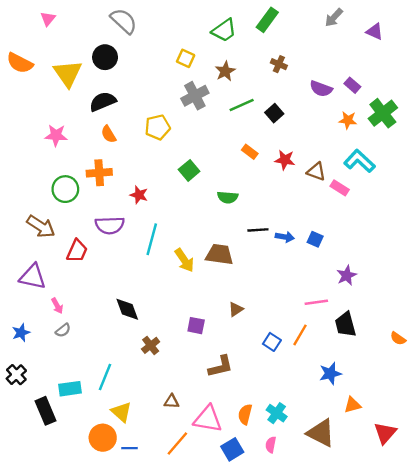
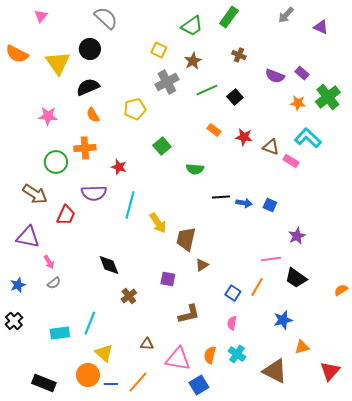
brown trapezoid: (219, 254) -> (186, 239), moved, turned -85
black trapezoid: (345, 324) -> (296, 278), turned -40
orange semicircle: (398, 338) -> (341, 290), turned 112
black rectangle: (46, 411) -> (44, 383), moved, turned -45
orange line: (177, 443) -> (138, 382), moved
pink semicircle: (271, 445) -> (232, 323), moved

